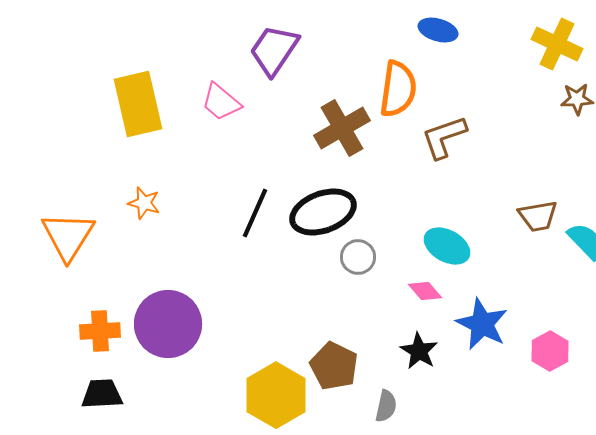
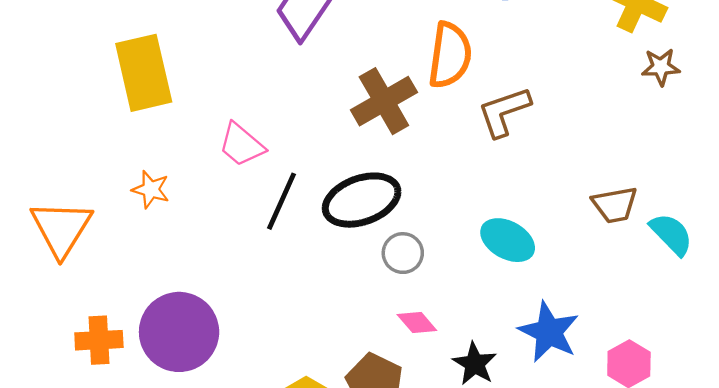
pink trapezoid: (221, 102) -> (241, 145), moved
pink diamond: (425, 291) -> (417, 323), moved

